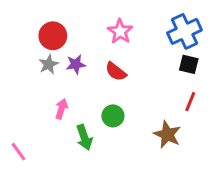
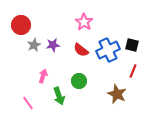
blue cross: (184, 31) -> (108, 50), moved
red circle: (53, 36) -> (21, 25), moved
pink line: (18, 152) -> (28, 103), moved

